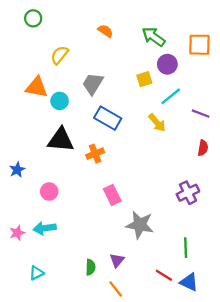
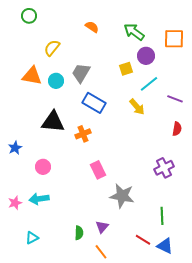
cyan circle: (60, 101) -> (56, 81), moved

